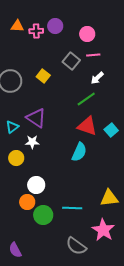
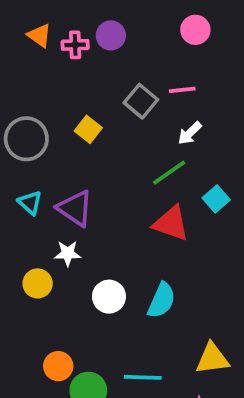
orange triangle: (17, 26) -> (39, 35), turned 32
pink circle: (87, 34) -> (195, 30), moved
cyan triangle: (12, 127) -> (30, 203), moved, turned -40
cyan square: (111, 130) -> (216, 199), moved
cyan semicircle: (79, 152) -> (162, 300), moved
white circle: (36, 185) -> (109, 297), moved

